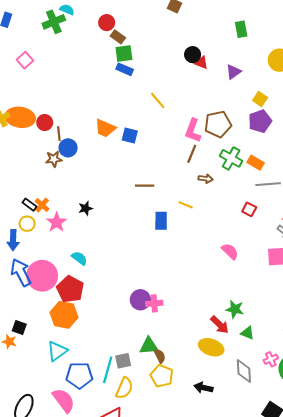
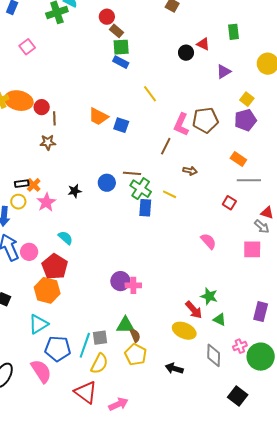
red triangle: (201, 63) -> (203, 44), moved
blue circle: (68, 148) -> (107, 183), moved
brown line: (192, 154) -> (166, 146), moved
green cross: (231, 158) -> (141, 189), moved
black rectangle: (29, 205) -> (22, 184), turned -48
pink circle: (42, 276) -> (29, 252), size x0.6

